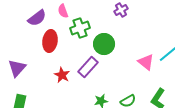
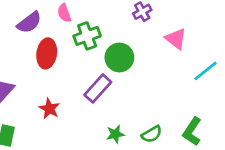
pink triangle: (146, 62) -> (176, 39), moved
red star: (62, 75) -> (49, 109), moved

